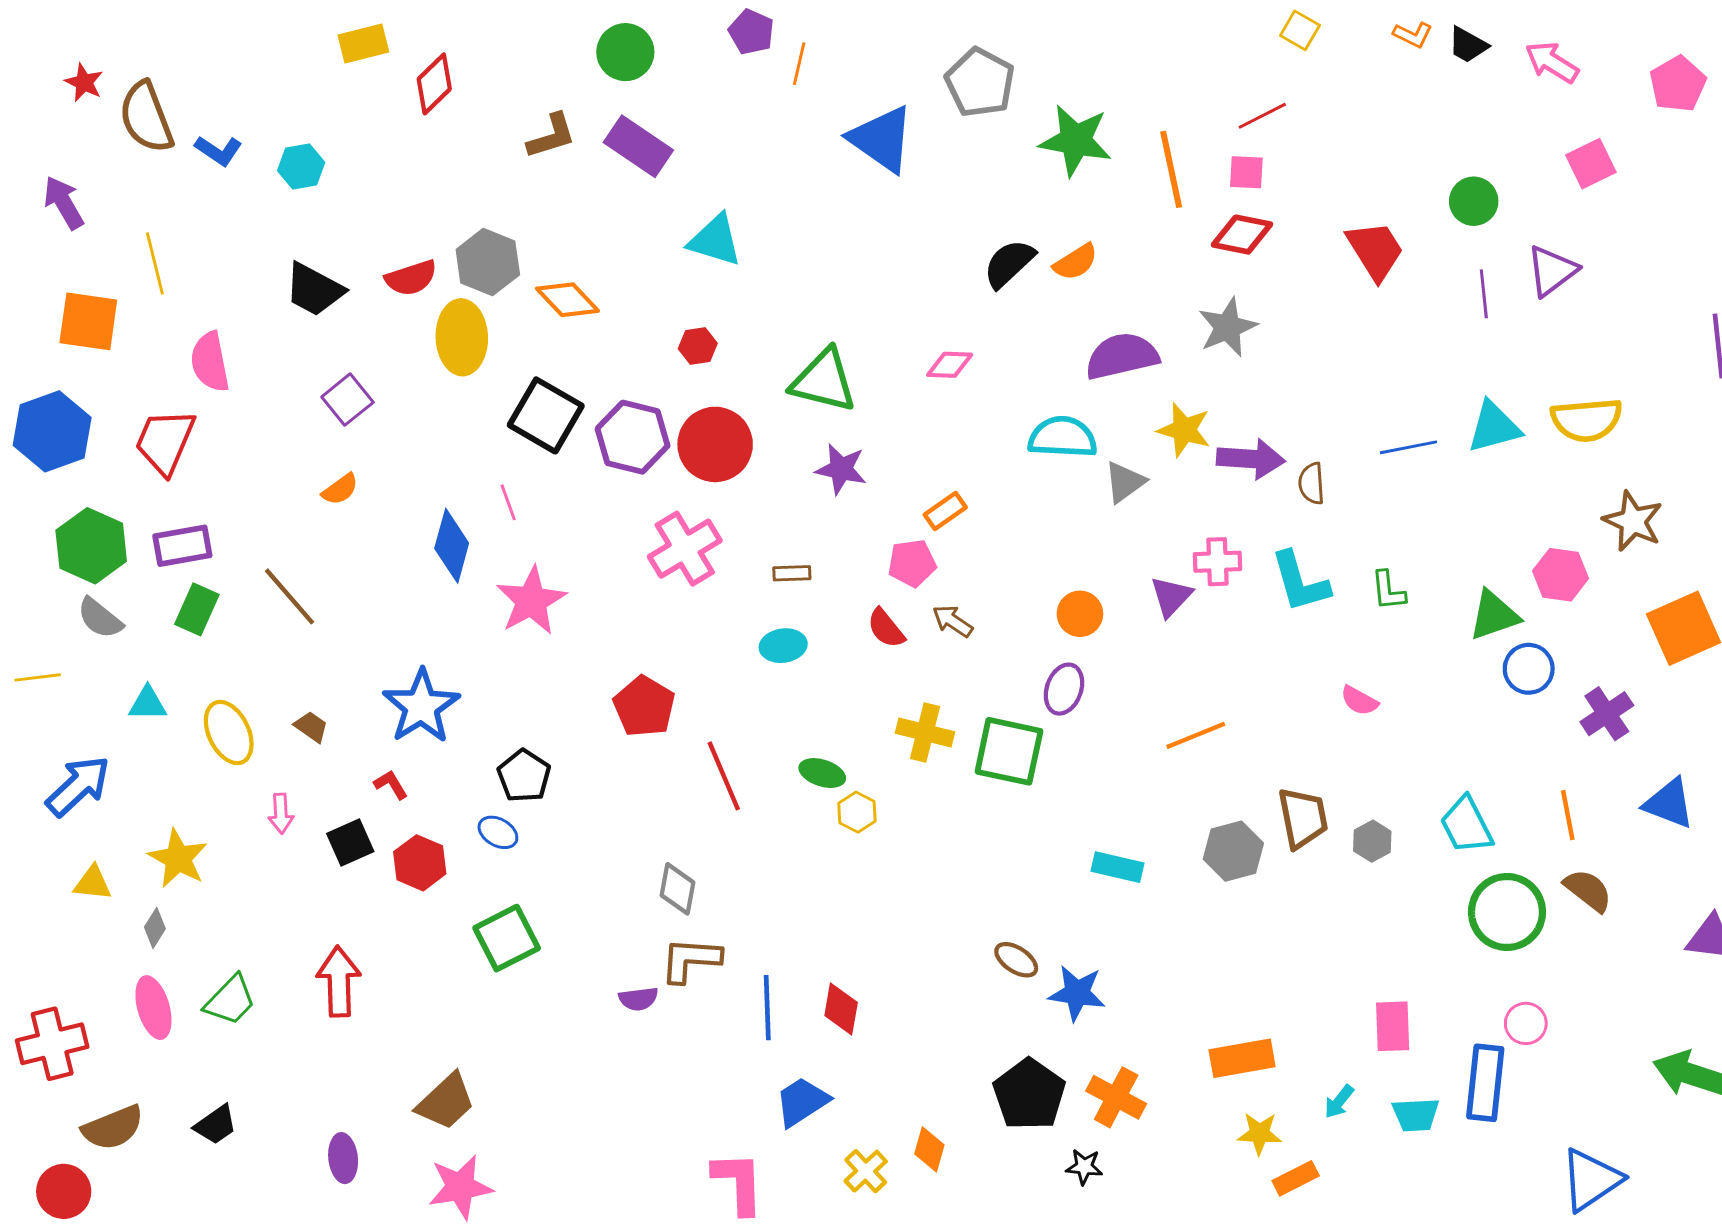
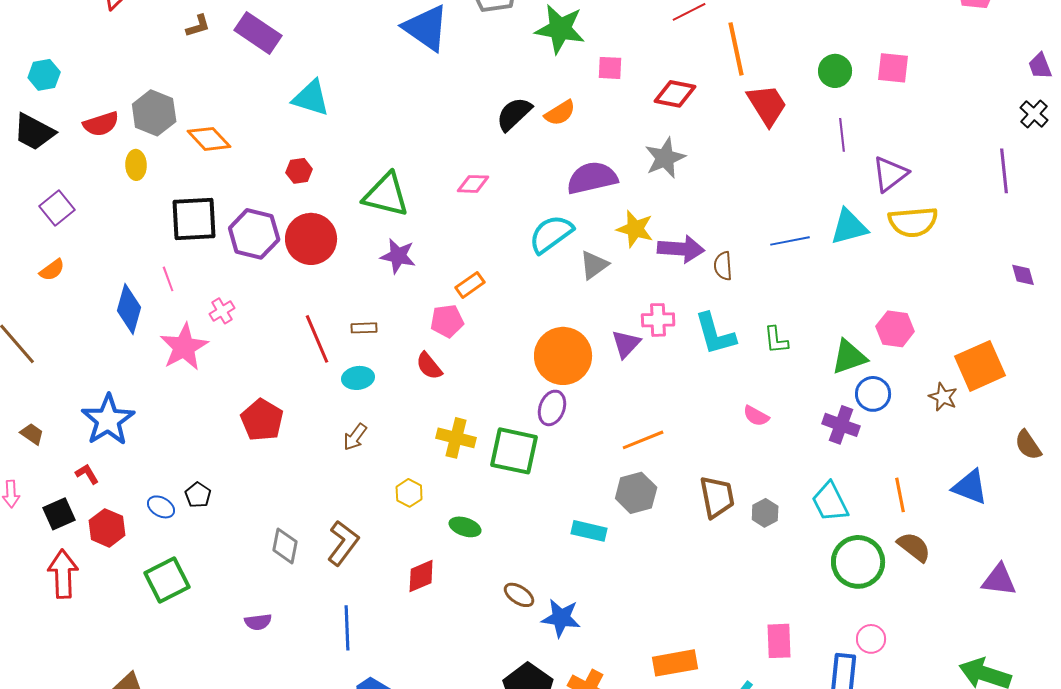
brown L-shape: (552, 136) -> (198, 26), size x0.7
pink square: (1591, 164) -> (893, 68), moved, turned 32
cyan hexagon: (301, 166) -> (44, 75), moved
orange line: (1171, 169) -> (736, 49), moved
pink square: (1246, 172) -> (610, 68), moved
purple triangle: (1552, 271) -> (890, 174), moved
yellow ellipse: (462, 337) -> (136, 165), size x0.6
black square: (546, 415) -> (194, 219), turned -33
cyan semicircle: (1063, 437) -> (551, 234), turned -39
brown star: (1633, 521) -> (943, 397), moved, size x0.7
pink cross: (685, 549) -> (222, 311), moved, size x0.5
orange circle: (1080, 614) -> (563, 356), size x1.8
brown arrow: (953, 621) -> (355, 437), moved, turned -88
purple cross: (1607, 714) -> (841, 425), moved, turned -36
green ellipse: (822, 773) -> (465, 527), moved
black pentagon: (524, 776) -> (198, 495), moved, size x0.7
red line: (724, 776) -> (317, 339), moved
gray hexagon: (1233, 851) -> (636, 493), moved
brown L-shape: (691, 960) -> (343, 543), moved, turned 123
red arrow: (339, 981) -> (63, 574), moved
red diamond: (841, 1009) -> (421, 576), moved, turned 57

